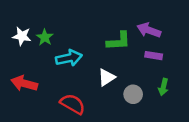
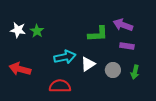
cyan arrow: (69, 58) -> (65, 57), moved
gray circle: (133, 94) -> (113, 70), moved
red semicircle: (73, 104) -> (60, 86), turned -30

